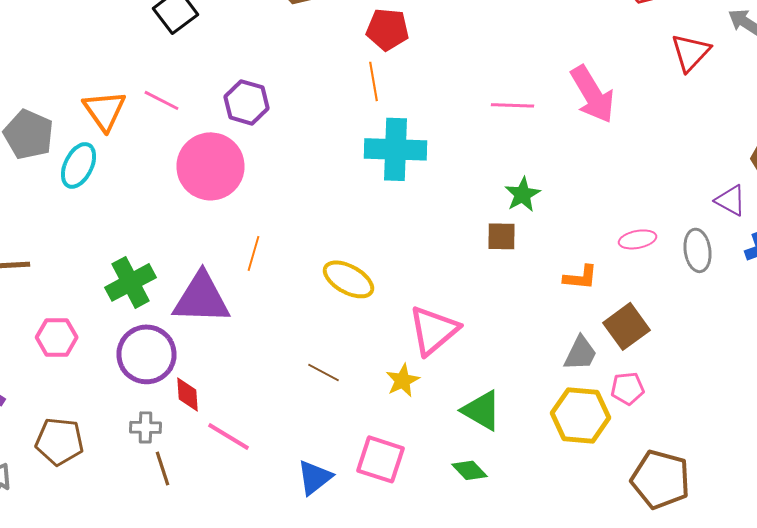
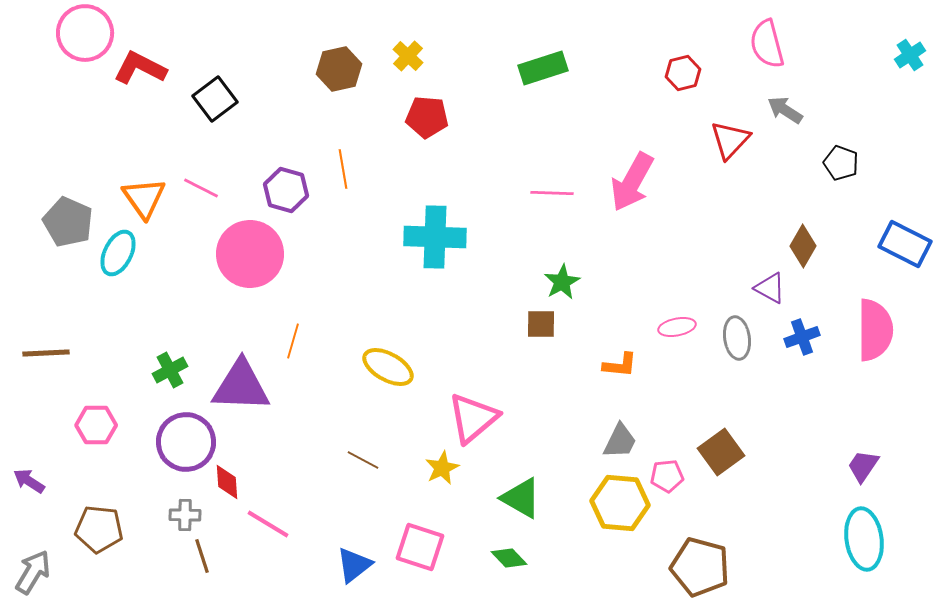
orange line: (374, 81) -> (343, 169), moved
pink arrow: (592, 94) -> (632, 182), turned 60
green cross: (130, 282) -> (170, 370), size x0.7
brown square: (626, 326) -> (721, 452), moved

